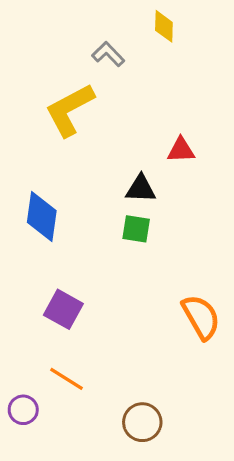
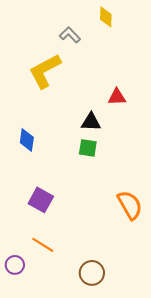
blue diamond: (42, 217) -> (27, 140), size x0.7

